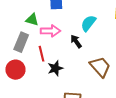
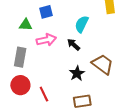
green triangle: (32, 20) -> (26, 25), moved
red line: (42, 54) -> (44, 94), moved
black star: (55, 68) -> (77, 73), moved

